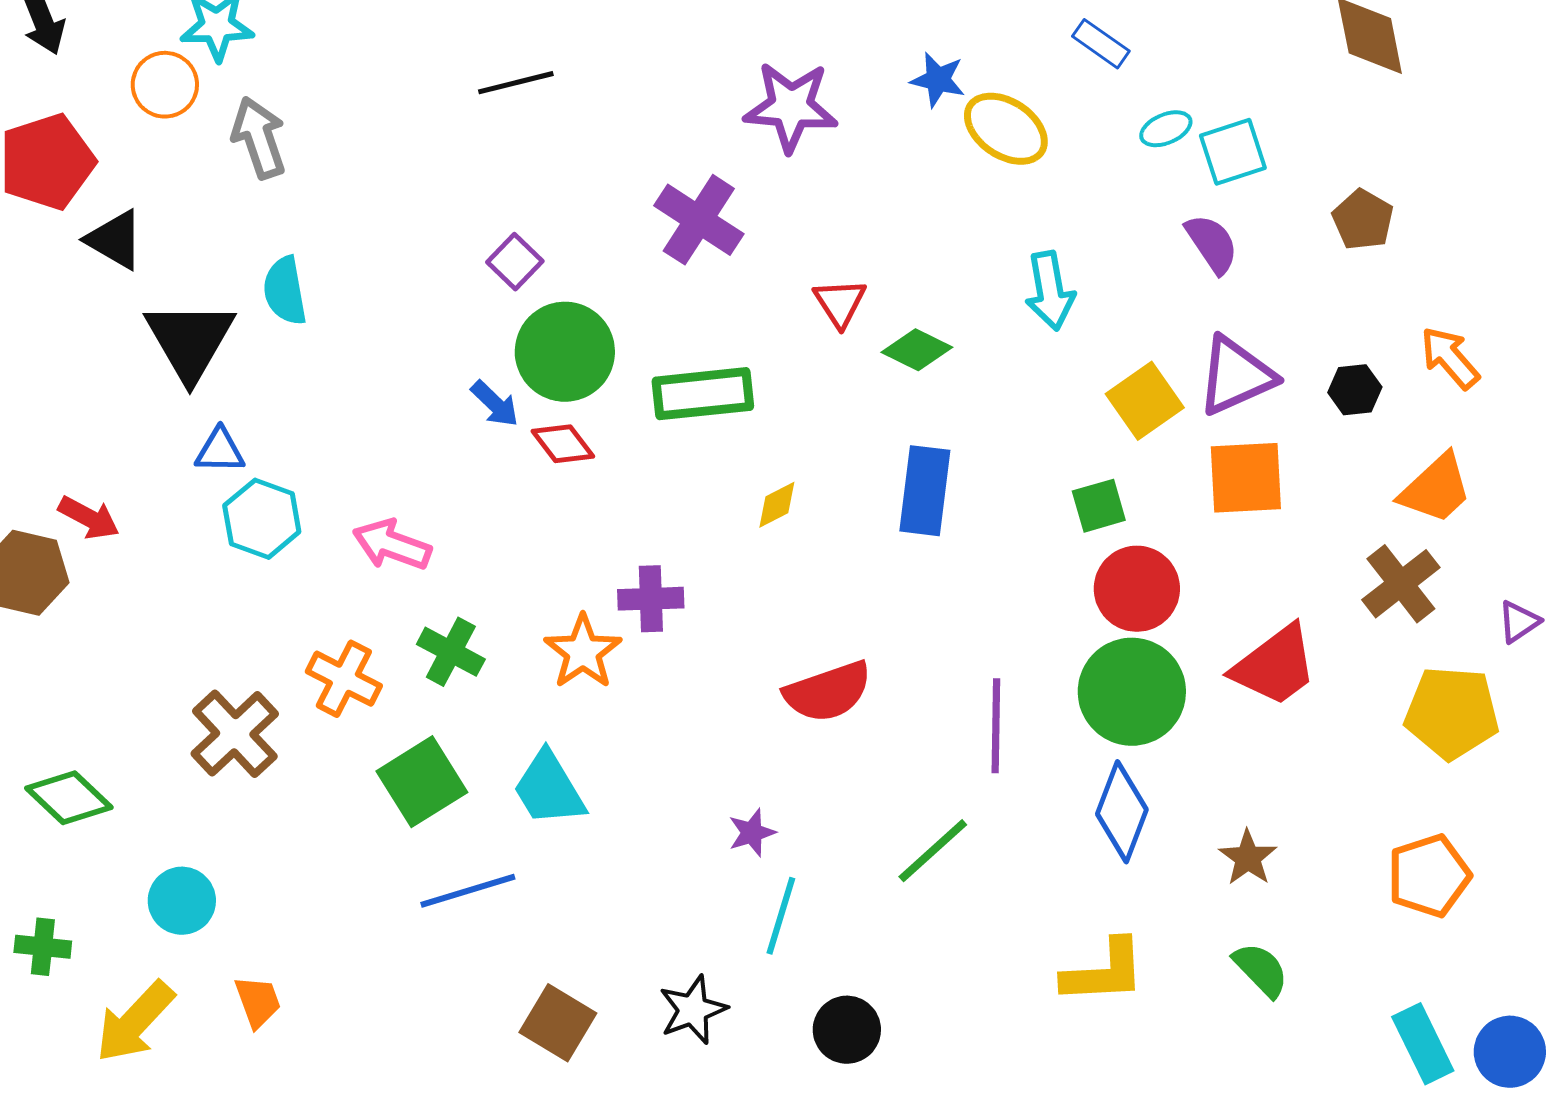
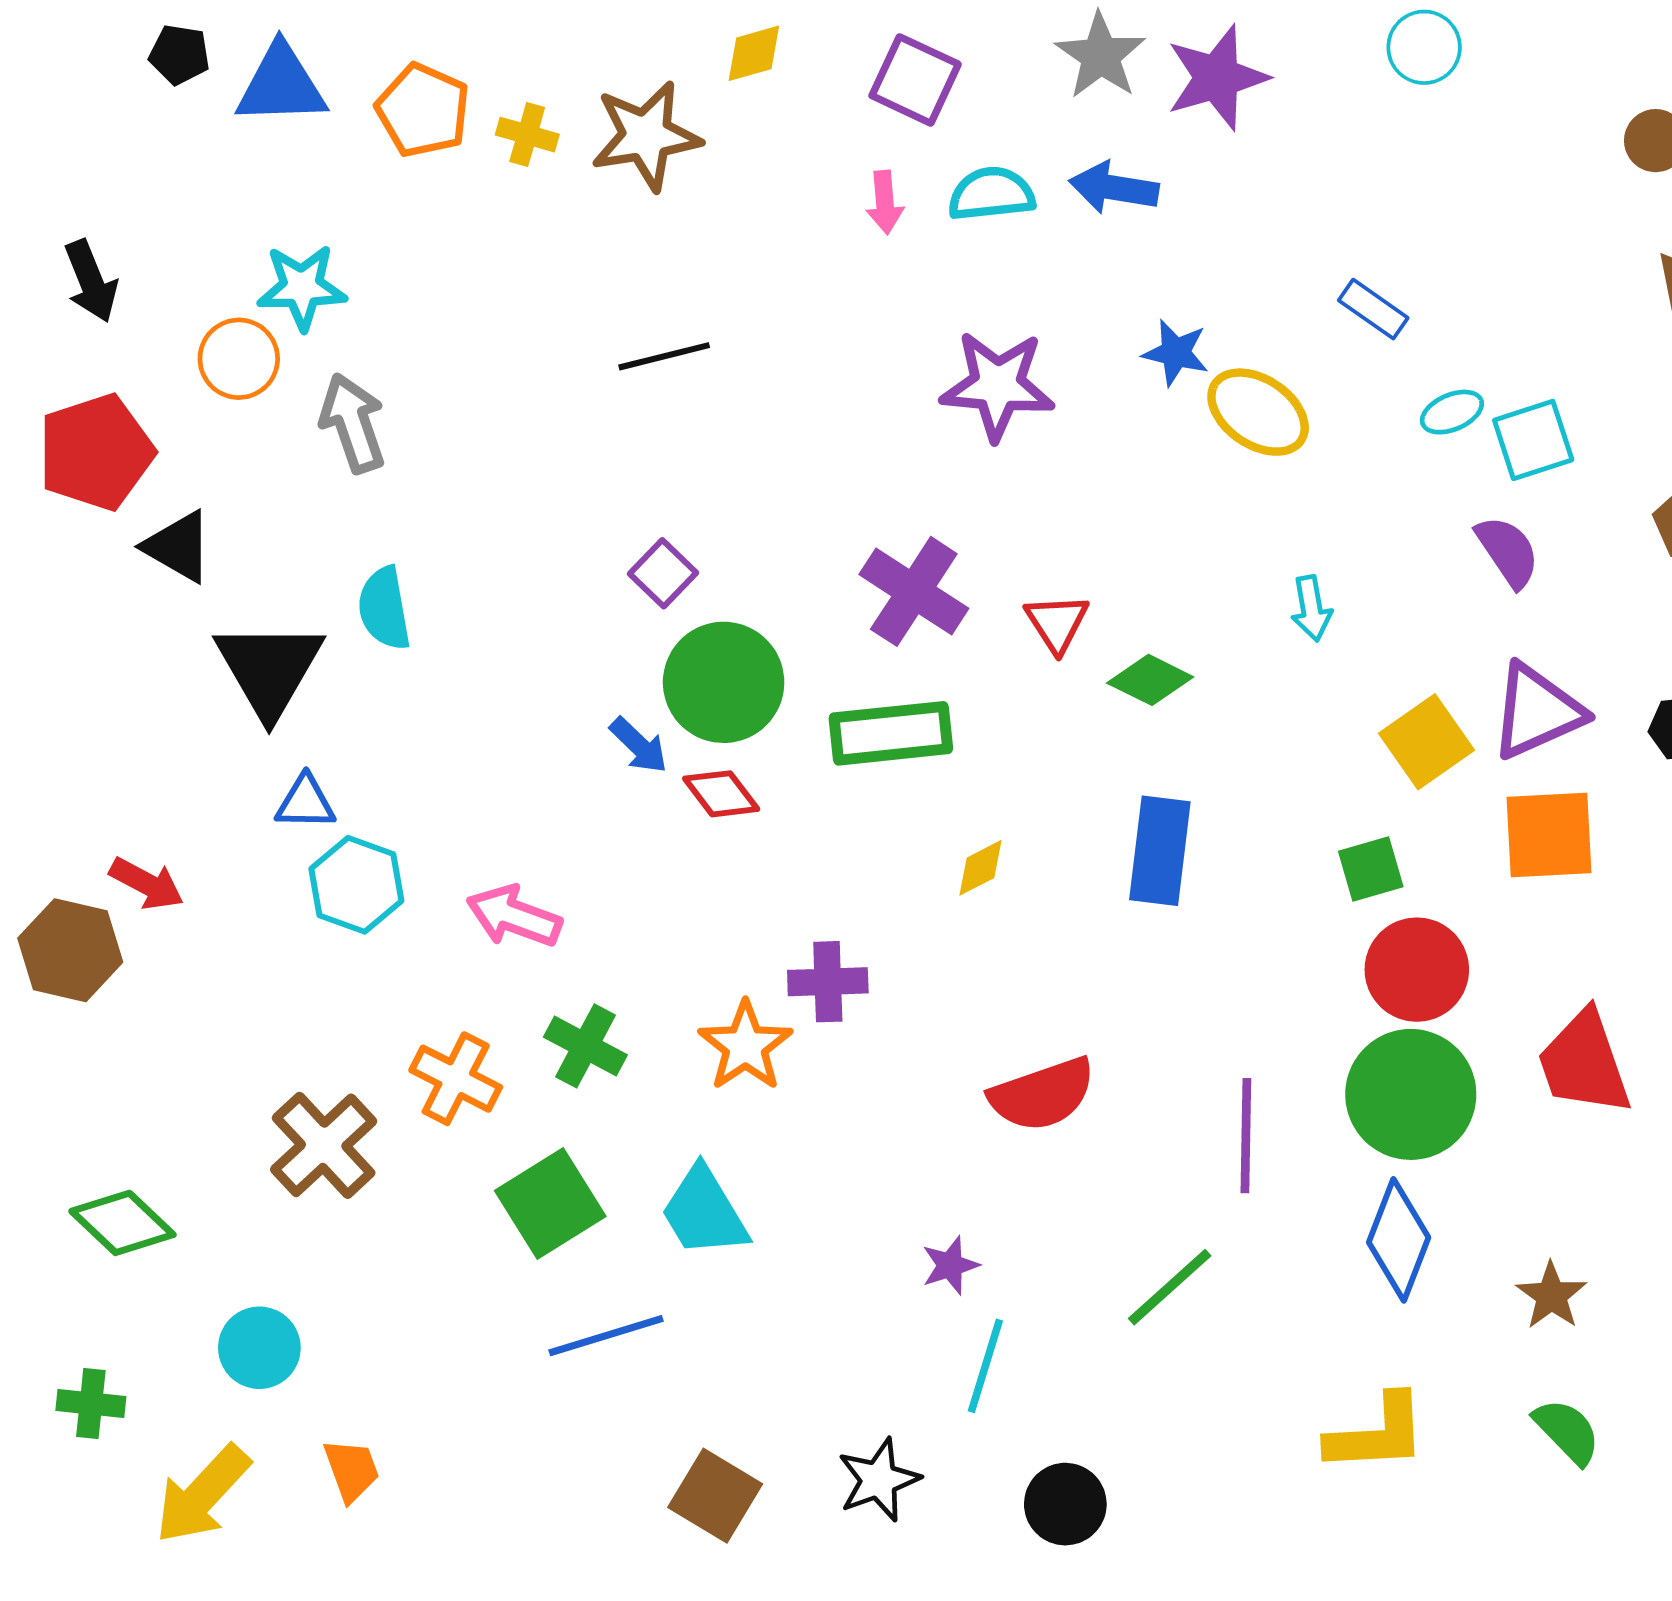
purple cross: (699, 220) -> (914, 591), moved
cyan arrow: (1050, 291) -> (1311, 608), size x0.7
red trapezoid: (1275, 666) -> (1584, 1063), turned 108

